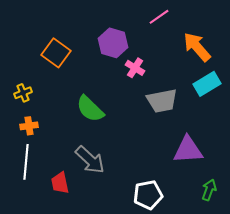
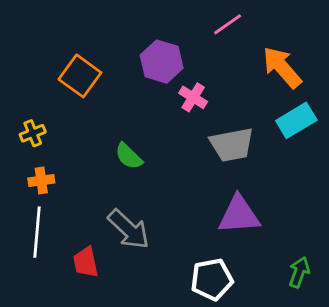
green semicircle: (90, 109) -> (129, 156), size x0.7
purple triangle: (188, 150) -> (239, 215), moved

